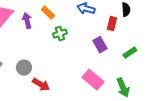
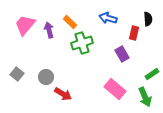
green cross: (60, 34) -> (82, 43), size x1.5
green rectangle: (130, 53) -> (152, 74), moved

